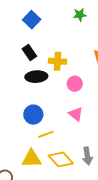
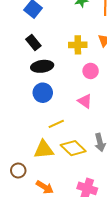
yellow cross: (57, 61) -> (78, 45), moved
pink circle: (75, 84) -> (91, 71), moved
blue circle: (33, 115) -> (43, 93), moved

